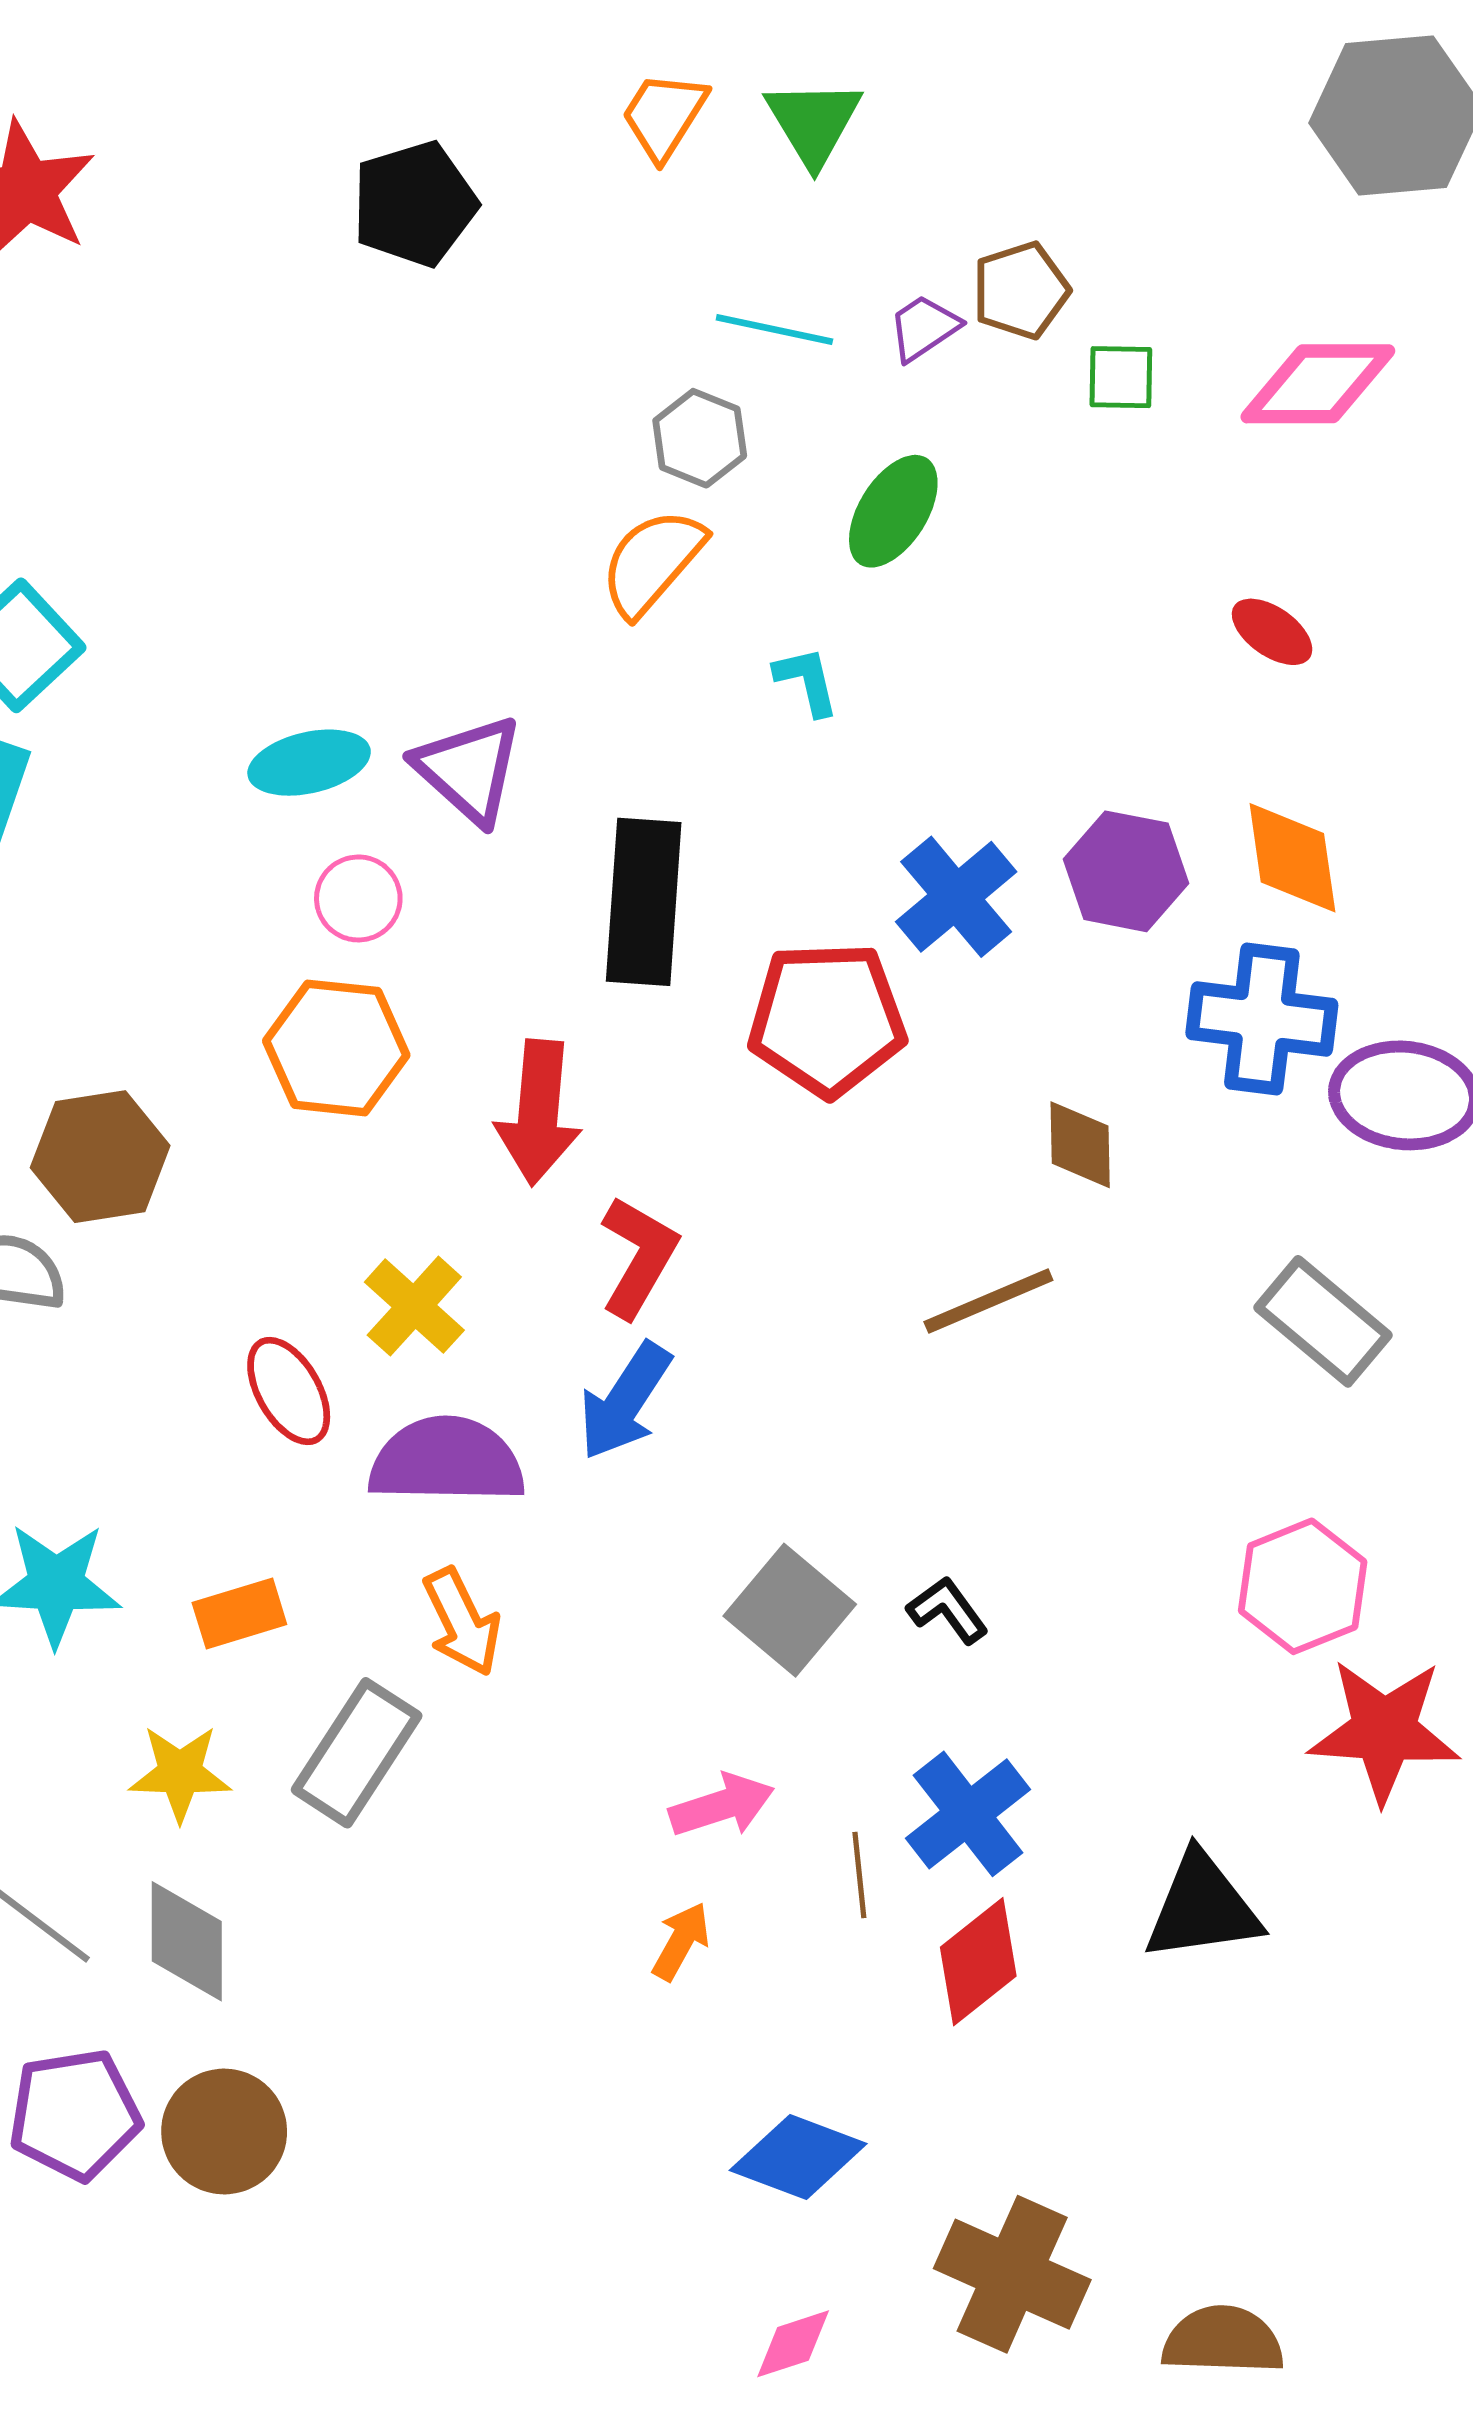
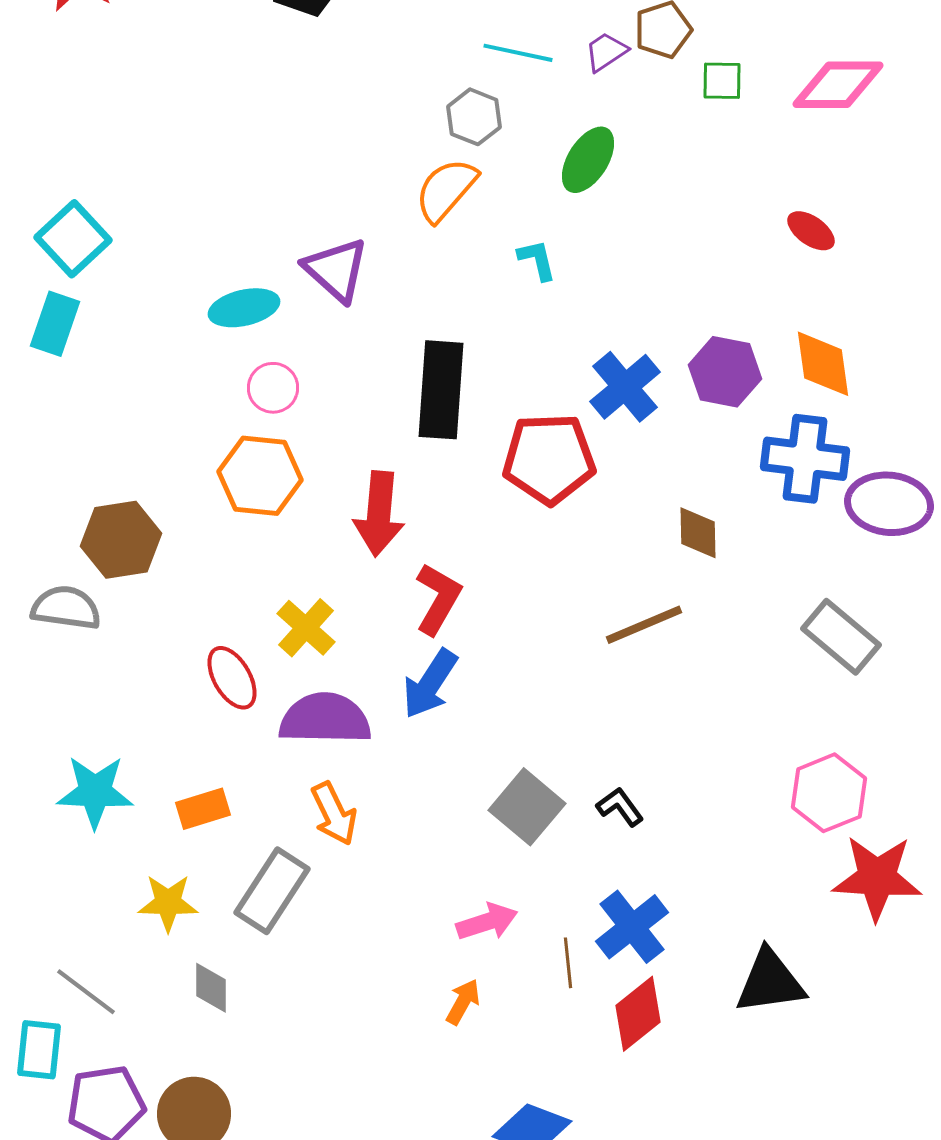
purple triangle: (469, 769) -> (336, 270), moved
gray diamond: (187, 1941) -> (211, 988), moved, size x0.7

